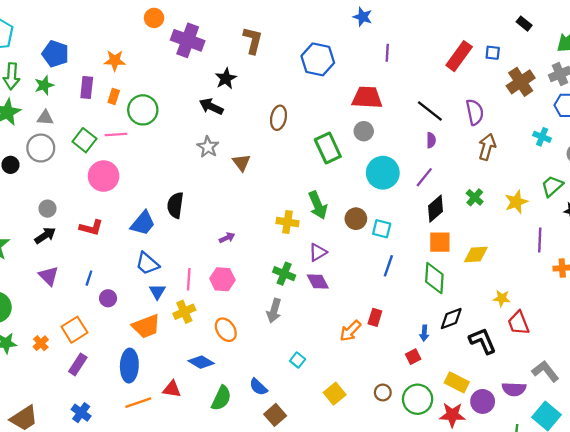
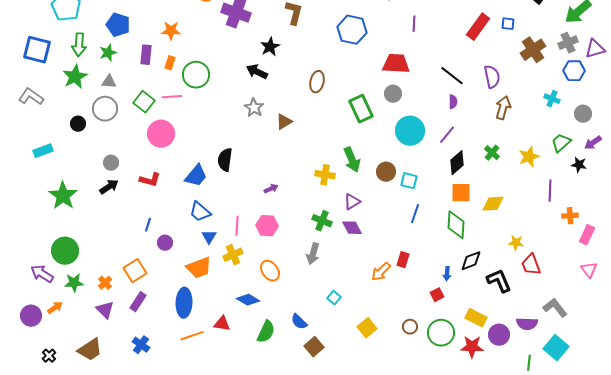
brown triangle: (241, 163) -> (284, 122), turned 36
purple triangle: (49, 276) -> (105, 310), moved

